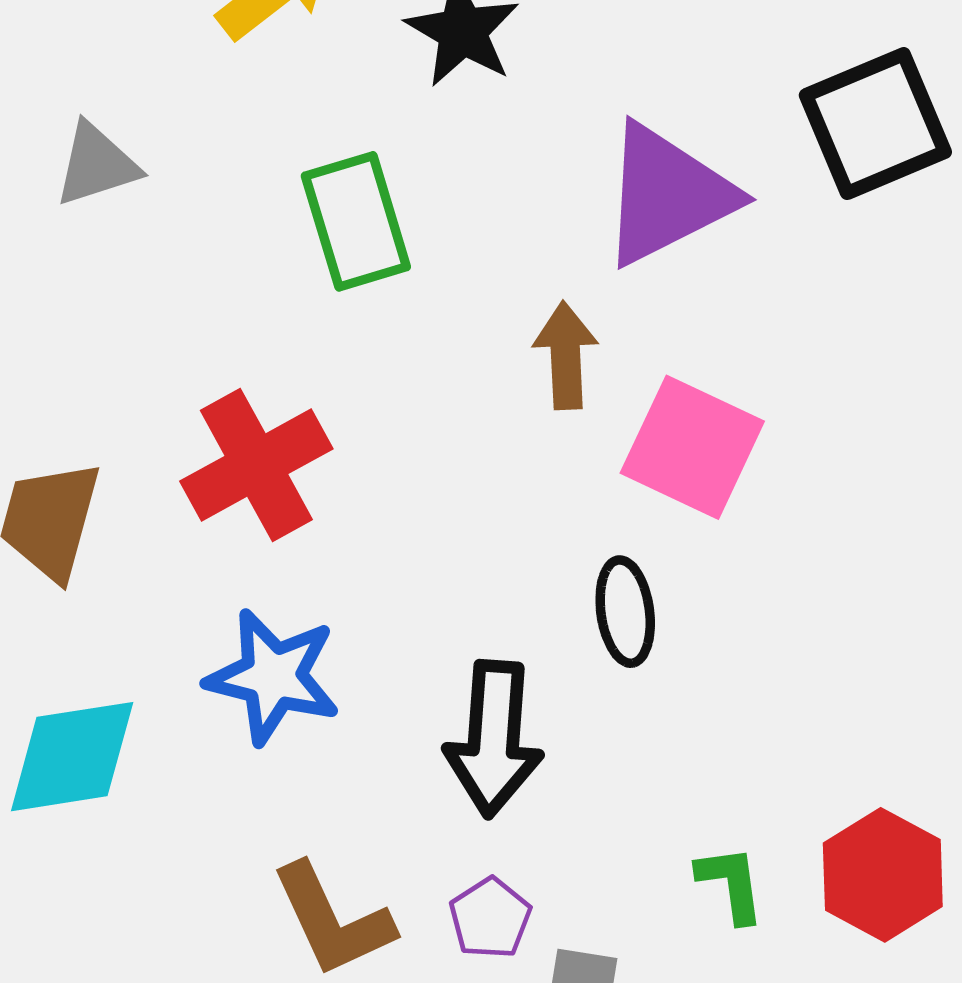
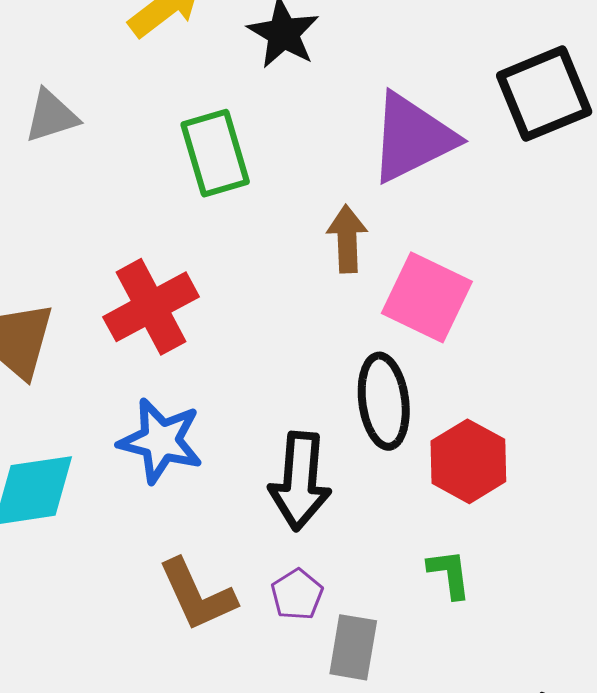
black ellipse: (625, 612) -> (384, 401), size x1.4
red hexagon: (883, 875) -> (468, 461), moved

